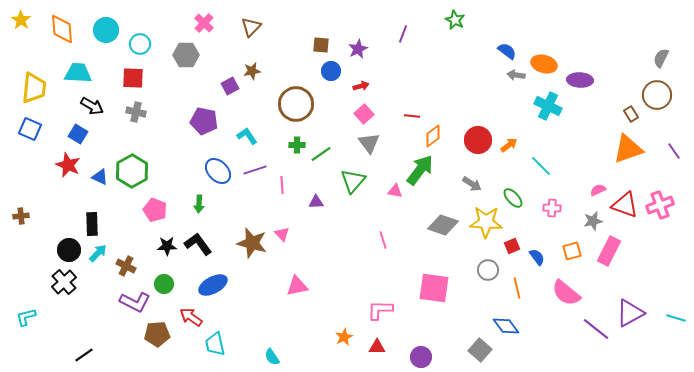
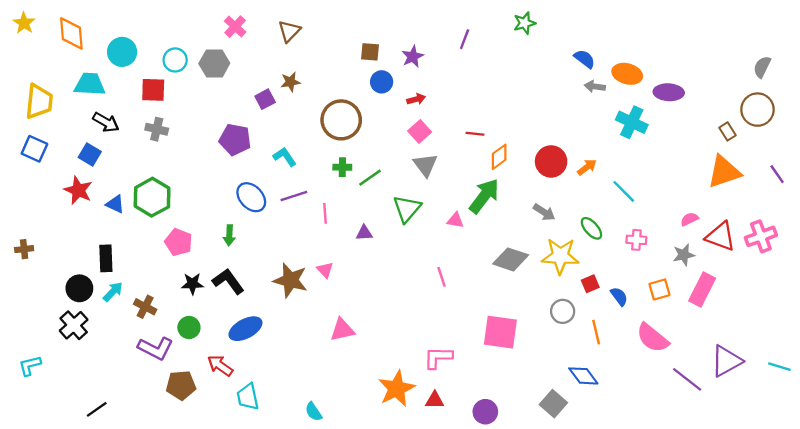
green star: (455, 20) -> (525, 23), turned 30
cyan circle: (106, 30) -> (122, 52), moved
cyan circle: (140, 44) -> (175, 60), moved
orange star: (344, 337) -> (397, 389), size x1.8

